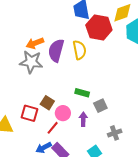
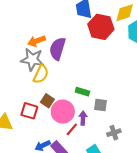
yellow semicircle: (79, 50) -> (41, 74), moved, turned 36
gray square: (100, 106) -> (100, 105), turned 32
pink circle: (63, 113) -> (63, 112), size x1.5
red line: (53, 128) -> (72, 129), moved

